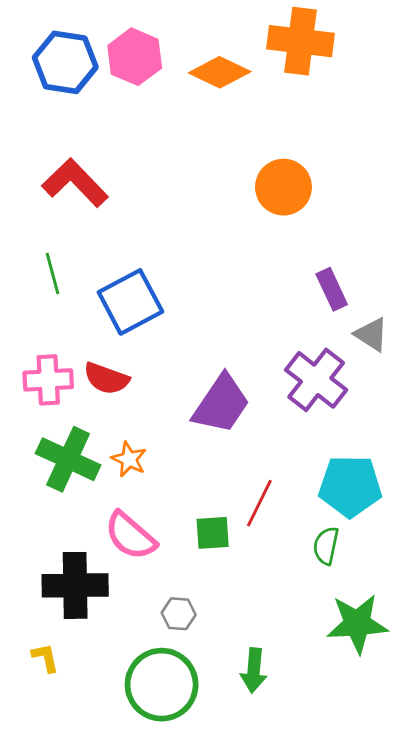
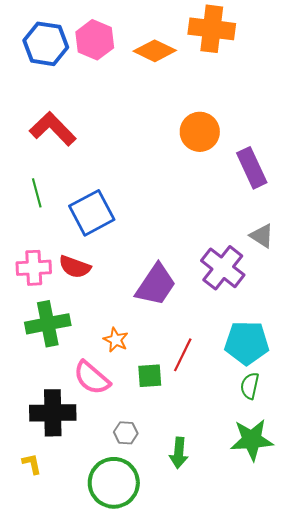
purple rectangle: (332, 289) -> (252, 168), moved, size x1.4
green cross: (68, 459) -> (48, 324), turned -36
orange star: (129, 459) -> (116, 340), moved
green semicircle: (326, 546) -> (250, 386), moved
green arrow: (254, 670) -> (179, 453), moved

